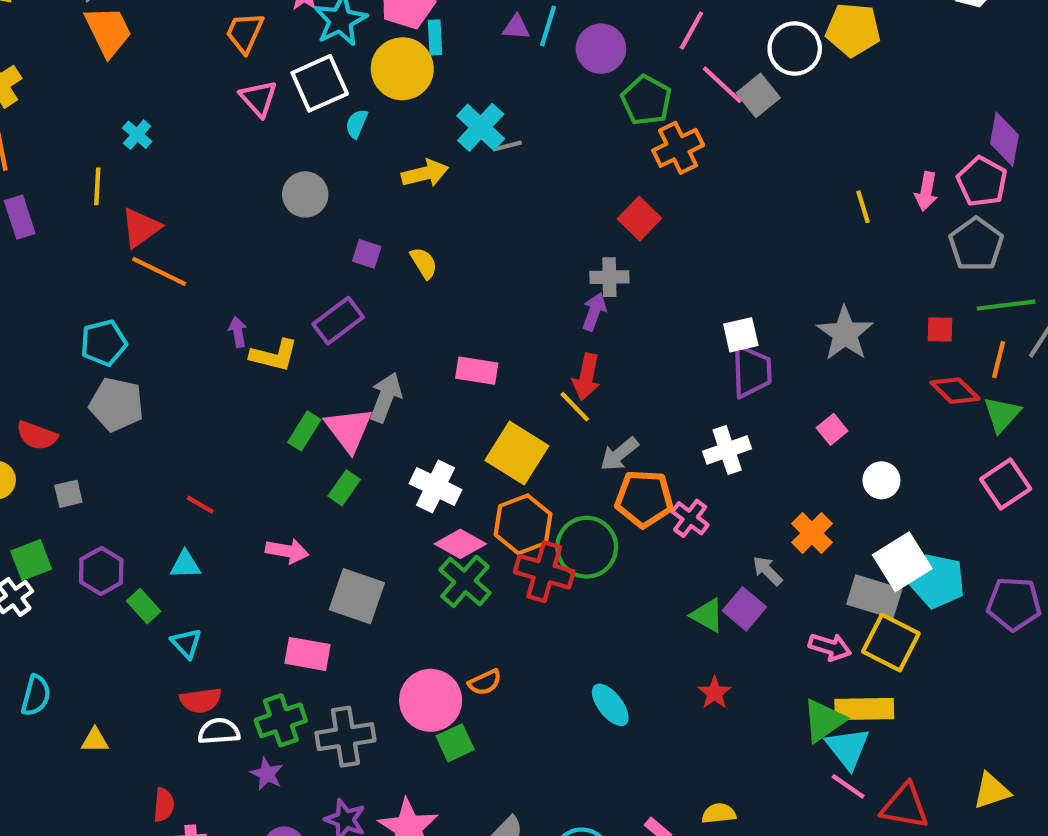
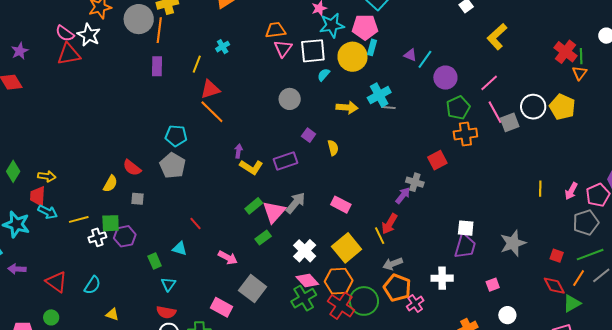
orange trapezoid: (245, 33) -> (276, 30), moved, turned 40
green line: (1006, 305) -> (590, 255), turned -32
purple hexagon: (101, 571) -> (125, 236), moved

